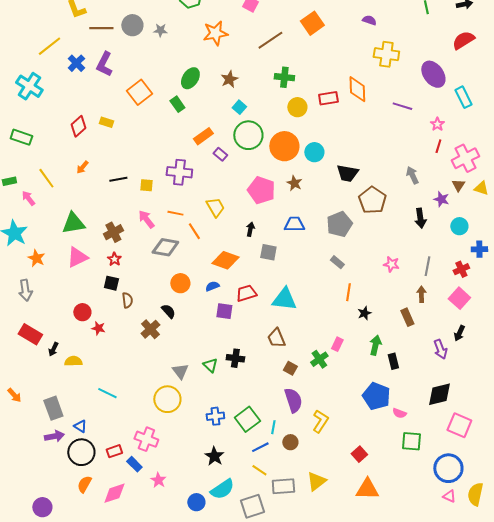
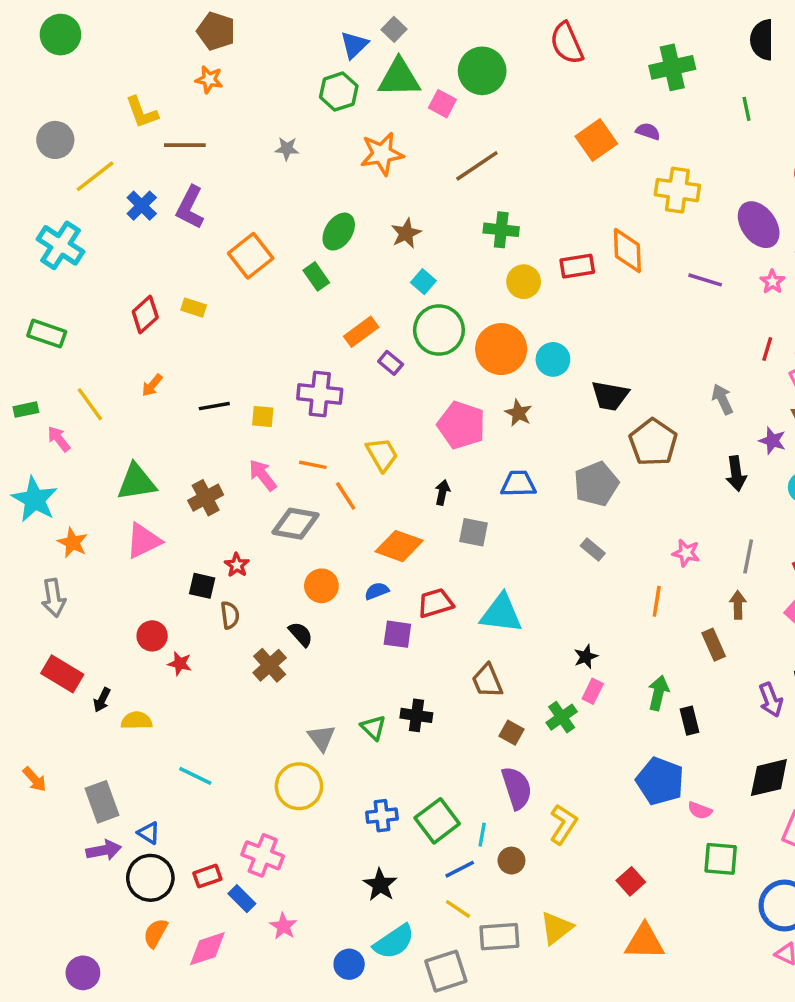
orange square: (312, 23) -> (596, 140), moved
gray circle: (132, 25) -> (55, 140), moved
pink star: (437, 124) -> (772, 282), moved
red star: (114, 259) -> (237, 565), moved
orange line: (348, 292) -> (657, 601), moved
black star: (364, 313) -> (586, 657), moved

